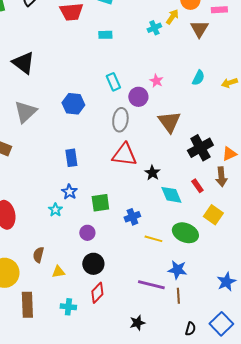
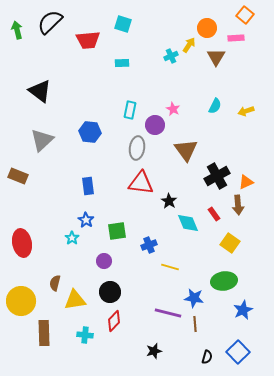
cyan rectangle: (113, 82) -> (130, 110), turned 36
green ellipse: (185, 233) -> (224, 281), moved, turned -30
yellow triangle: (58, 272) -> (75, 300), size x1.6

